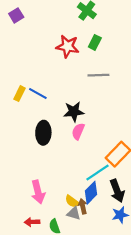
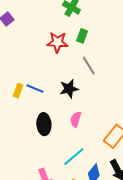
gray line: (98, 75) -> (89, 66), turned 66
black star: (74, 112) -> (69, 89), moved
cyan line: (98, 172) -> (74, 157), moved

